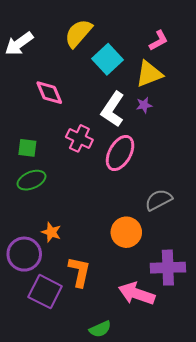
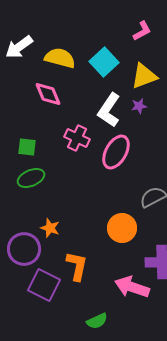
yellow semicircle: (78, 33) -> (60, 58), moved, turned 64
pink L-shape: (159, 41) -> (142, 31), moved

